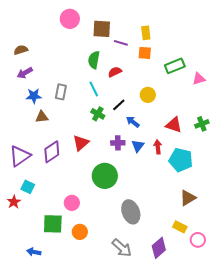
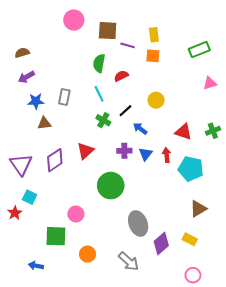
green rectangle: (175, 66) -> (199, 50), moved
purple triangle: (20, 156) -> (21, 164), turned -30
orange circle: (80, 232) -> (87, 254), moved
pink circle: (198, 240) -> (193, 275), moved
purple diamond: (159, 248) -> (161, 244), moved

